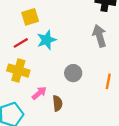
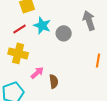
cyan star: (47, 40) -> (42, 26), turned -30
gray circle: (73, 73) -> (64, 33), moved

